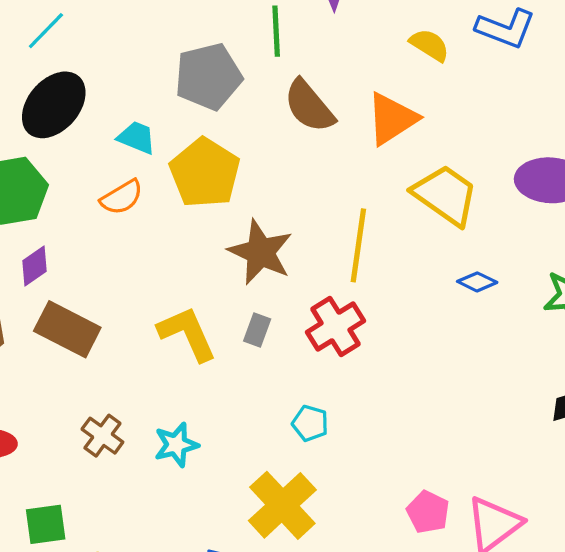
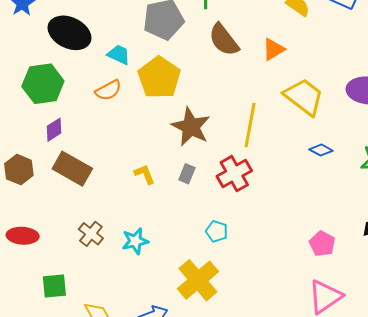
black ellipse: (54, 105) -> (70, 33), turned 72
orange triangle: (392, 119) -> (273, 49), size x0.7
yellow L-shape: (187, 334) -> (145, 174), size x0.6
pink pentagon: (428, 512) -> (322, 244), moved

